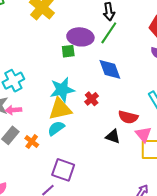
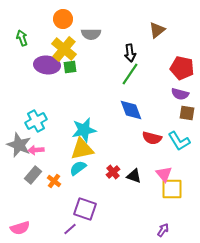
purple ellipse: (80, 37) -> (47, 65), moved
green square: (68, 51) -> (70, 67), moved
red cross: (92, 99) -> (113, 172), moved
red semicircle: (128, 117) -> (152, 138), moved

